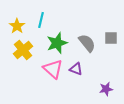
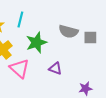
gray semicircle: (87, 43) -> (68, 32), moved, turned 144
pink triangle: (53, 69) -> (19, 68), moved

